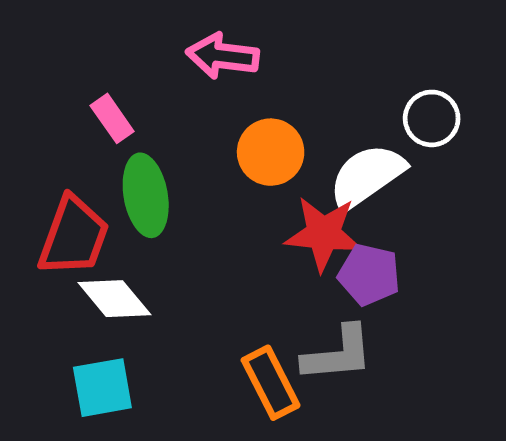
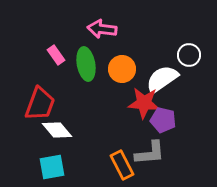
green ellipse: (146, 195) -> (86, 64), moved

